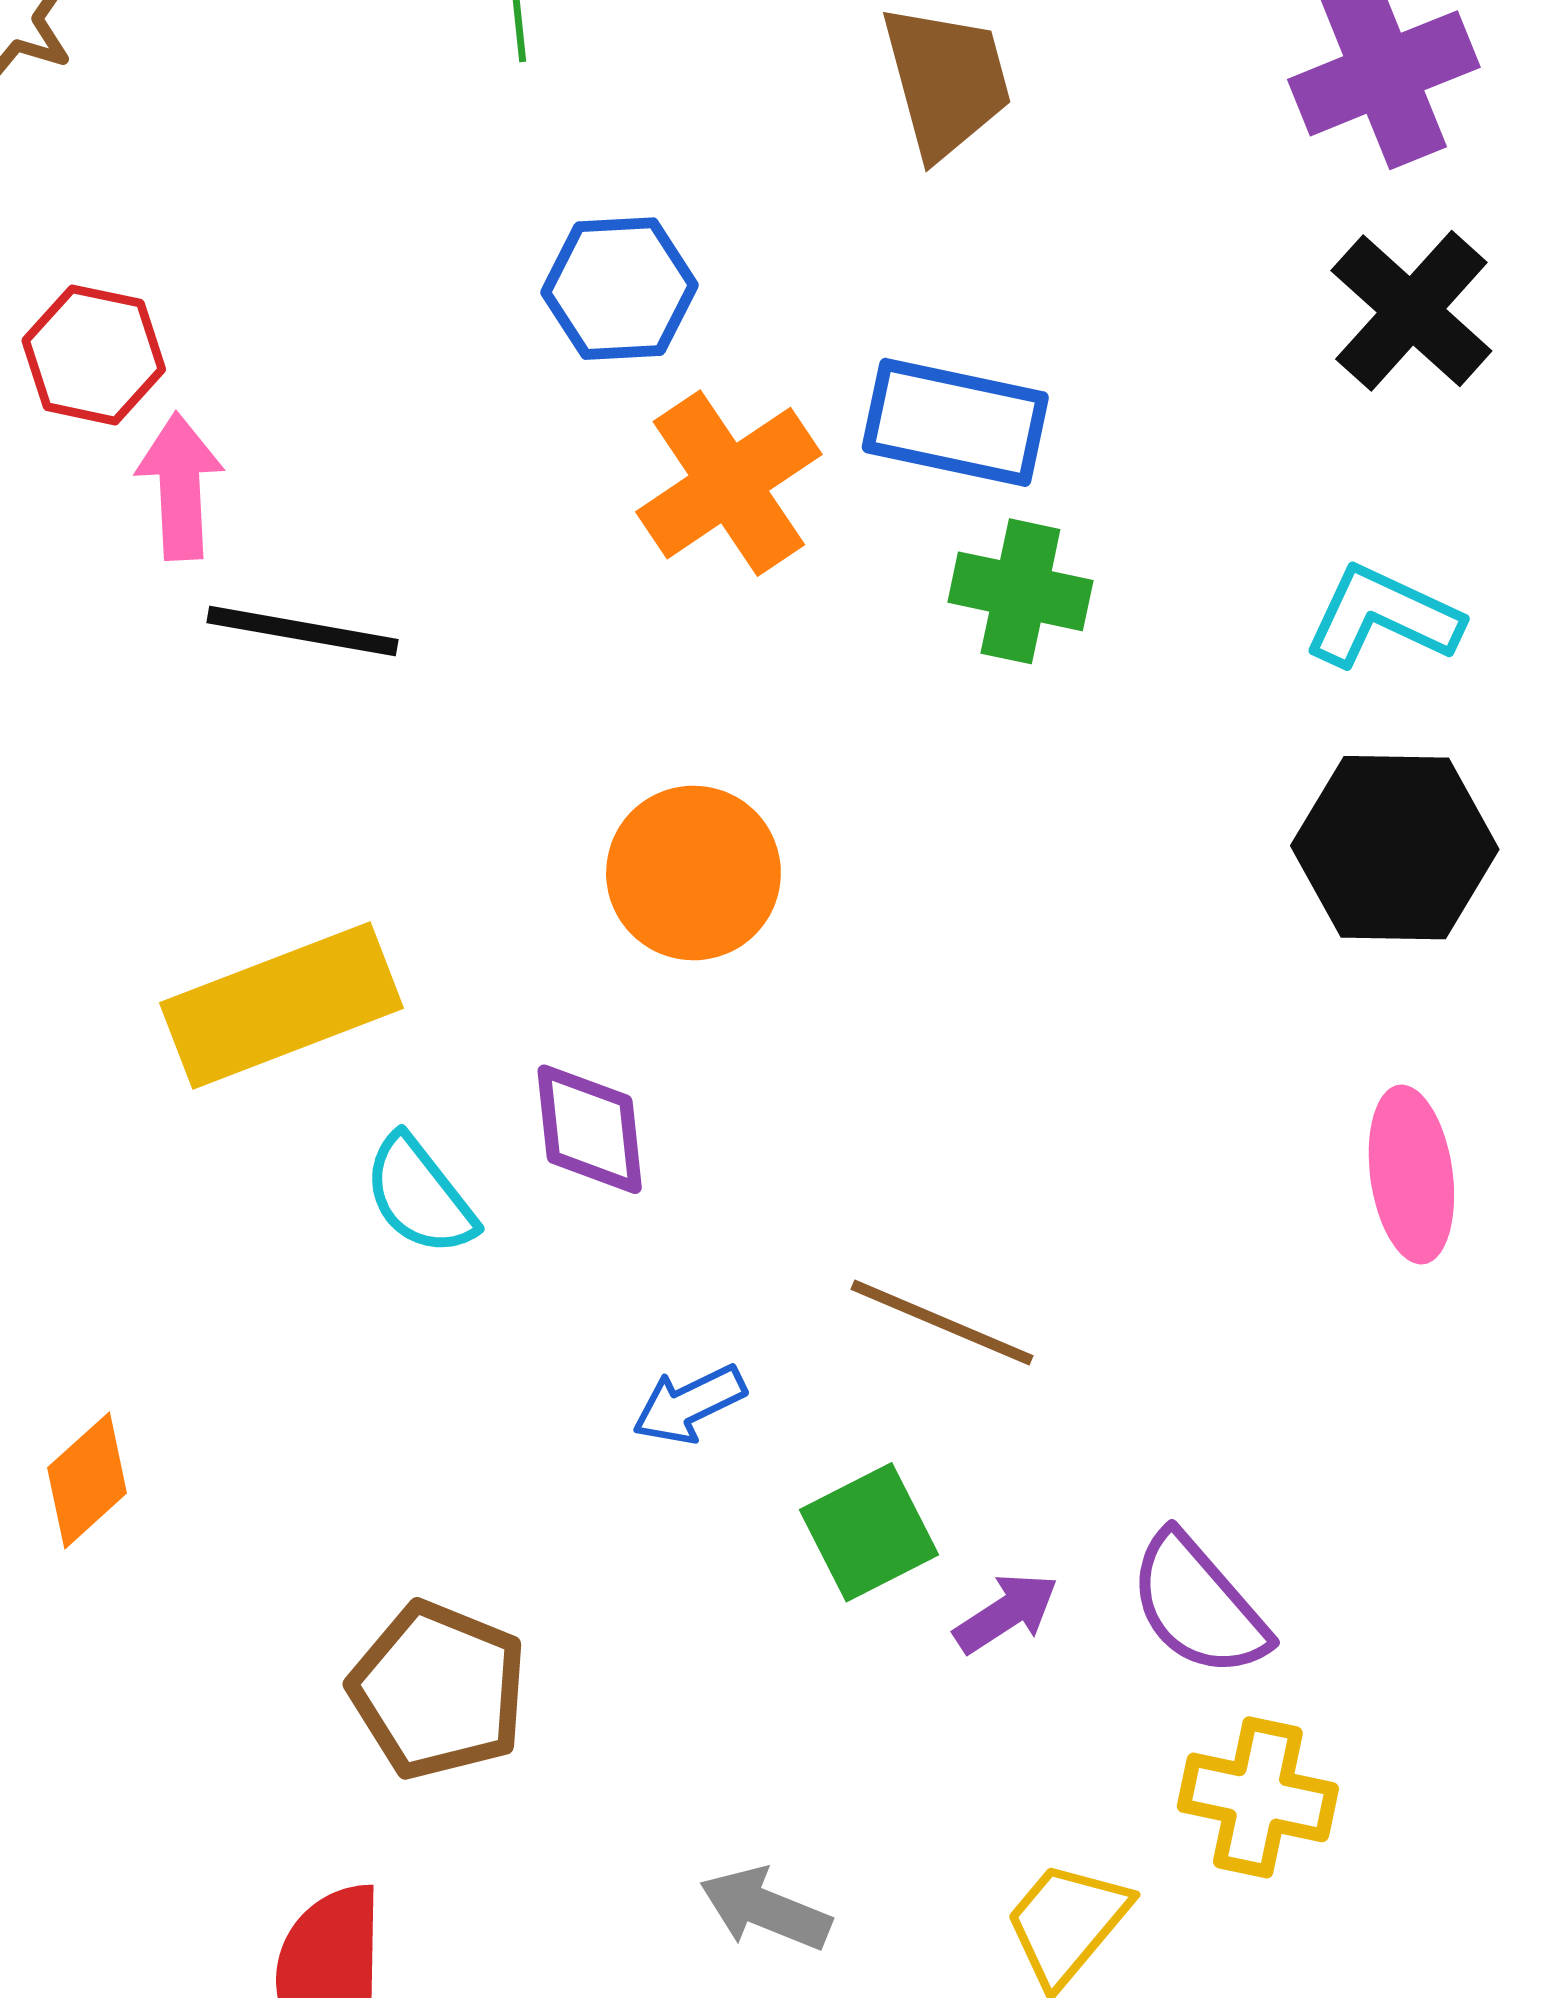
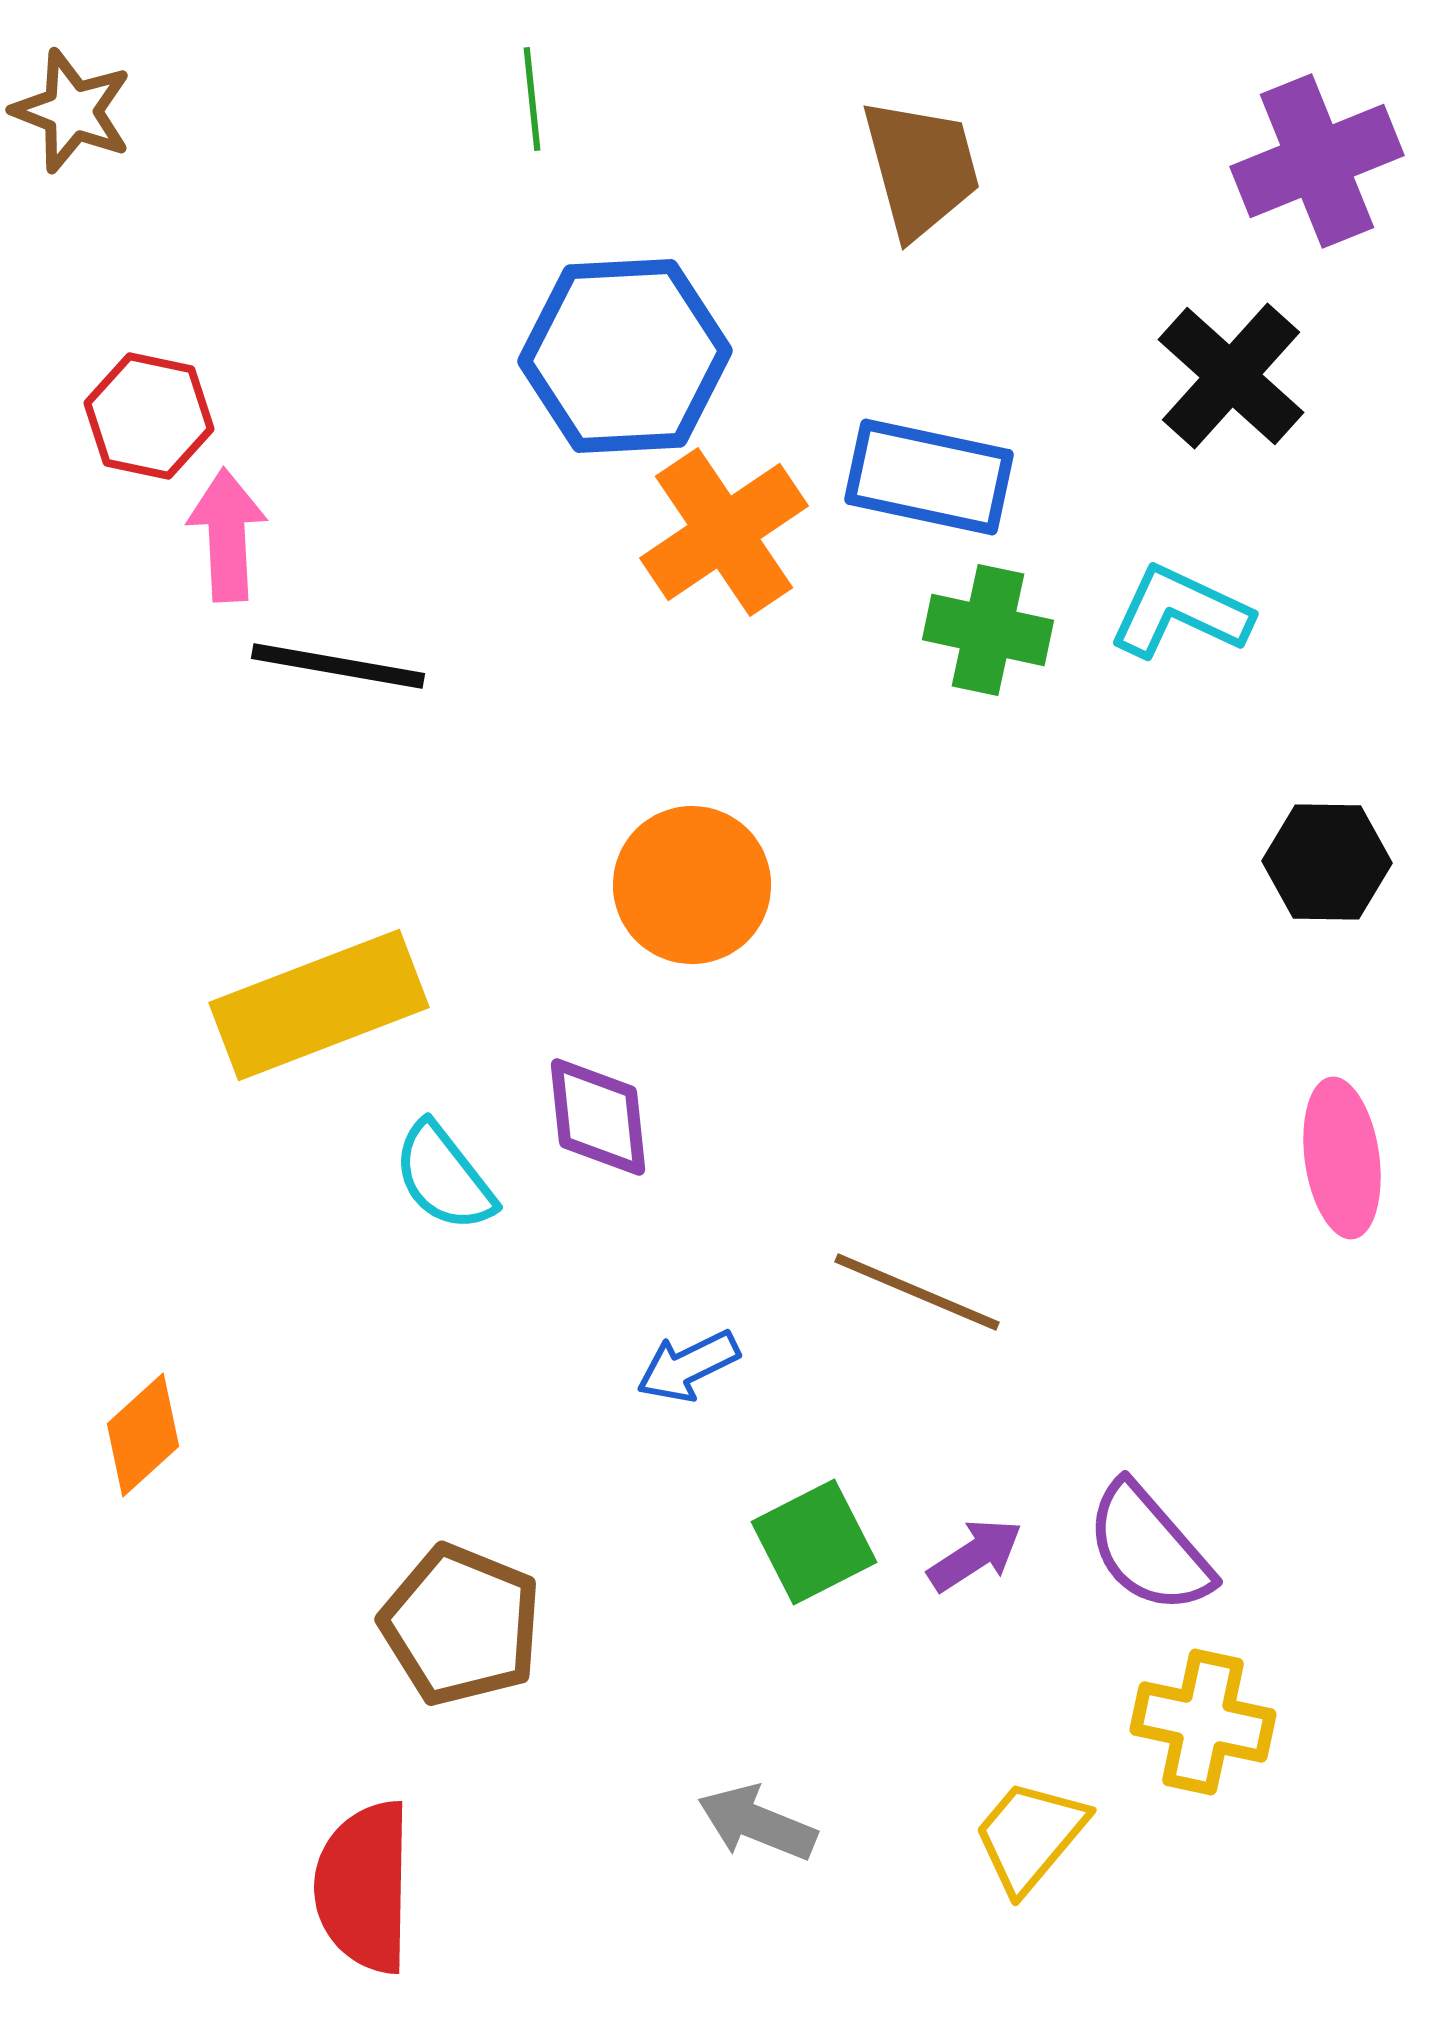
blue hexagon: (619, 289) -> (625, 356), size x1.5
black cross: (1411, 311) -> (1231, 376), moved
cyan L-shape: (1383, 617) -> (1180, 612), moved
black hexagon: (1395, 848) -> (1327, 862), size x0.7
green square: (869, 1532) -> (814, 1542), moved

